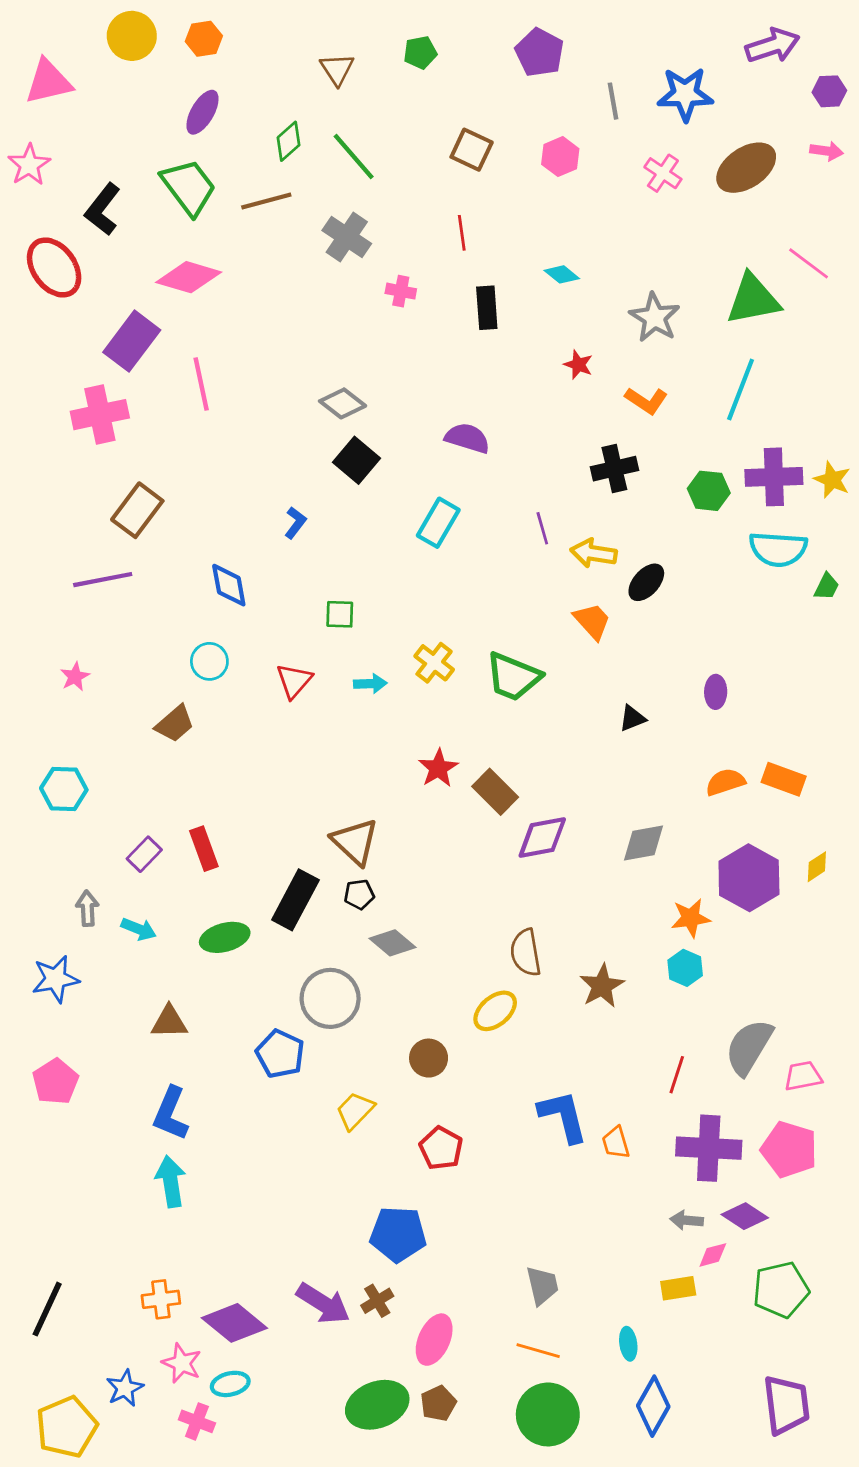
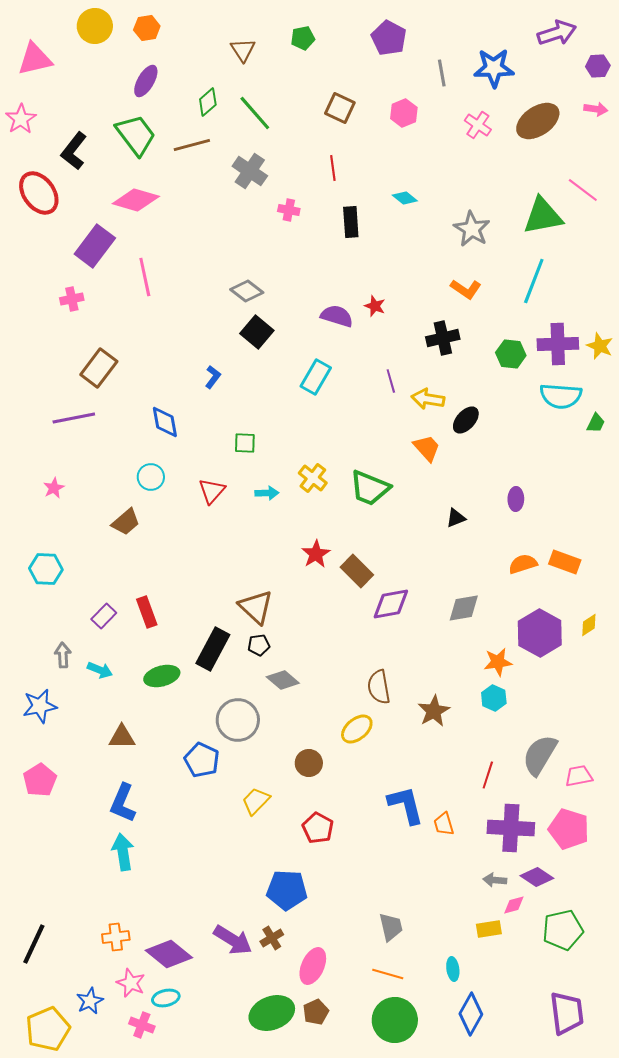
red star: (578, 365) -> (375, 306), moved
pink cross: (100, 415) -> (72, 299), size x0.6

